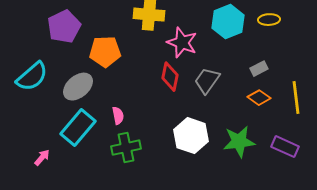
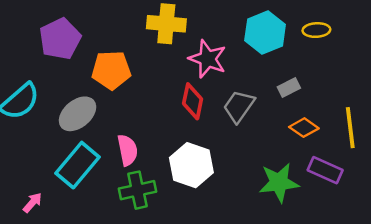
gray rectangle: (259, 69) -> (289, 88), moved
pink semicircle: (118, 116) -> (128, 150), size x1.4
white hexagon: (191, 136) -> (191, 165), moved
purple rectangle: (285, 147) -> (325, 170), moved

